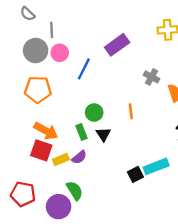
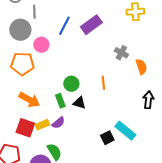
pink circle: (60, 53) -> (41, 45), moved
blue line: (84, 69) -> (64, 26), moved
black triangle: (103, 134) -> (79, 103), turned -40
red square: (41, 150) -> (25, 128), moved
cyan rectangle: (156, 166) -> (125, 131), turned 60

